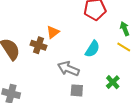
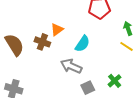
cyan semicircle: (92, 49) -> (82, 44), moved
gray square: (77, 90) -> (88, 88), moved, turned -32

